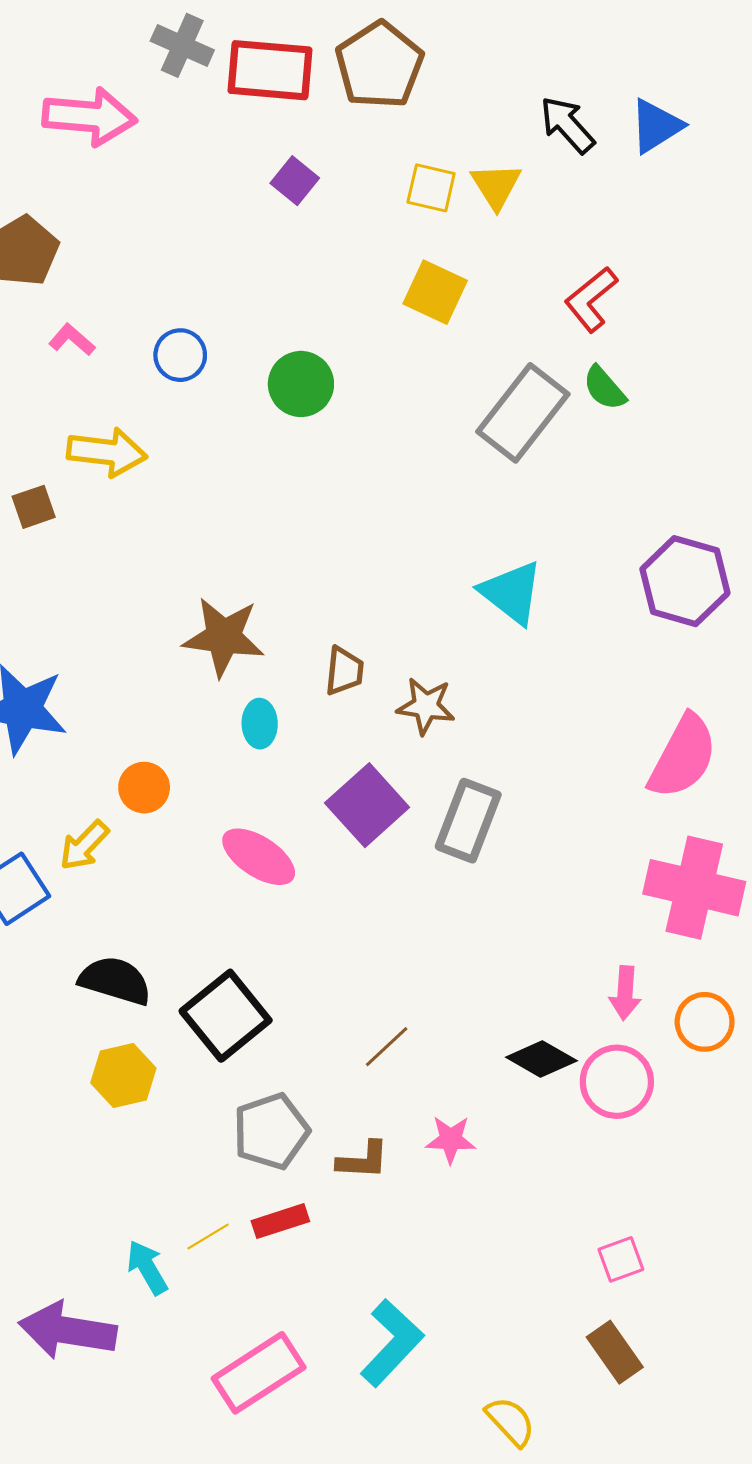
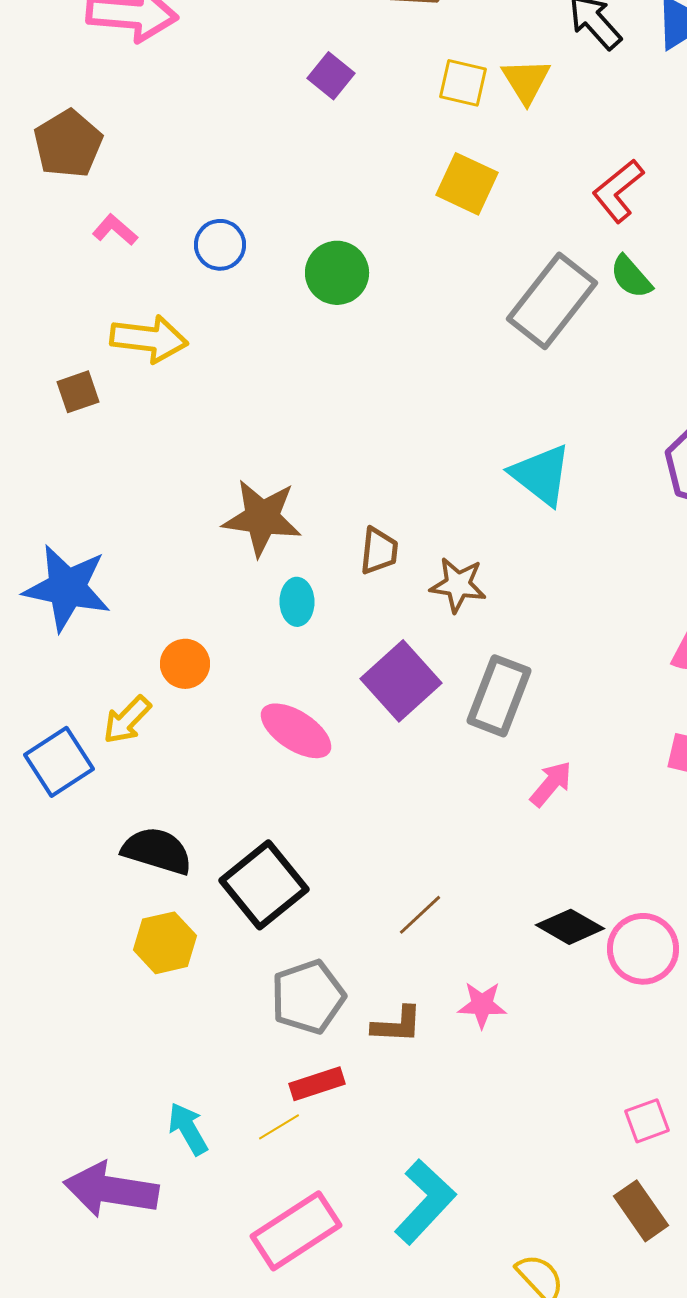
pink arrow: (625, 993) -> (551, 784), moved, turned -144
yellow line: (208, 1237) -> (279, 1127), moved

